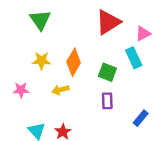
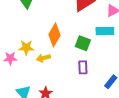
cyan rectangle: (134, 58) -> (105, 31), turned -66
yellow star: (41, 61) -> (26, 48), moved

